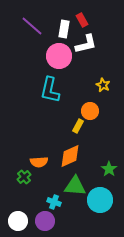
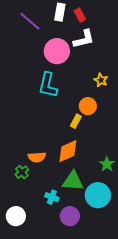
white rectangle: (64, 29) -> (60, 12), moved
purple circle: (45, 221) -> (70, 216), moved

